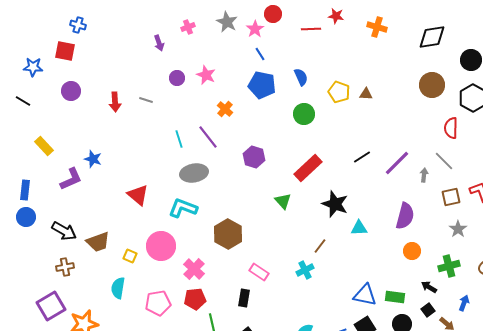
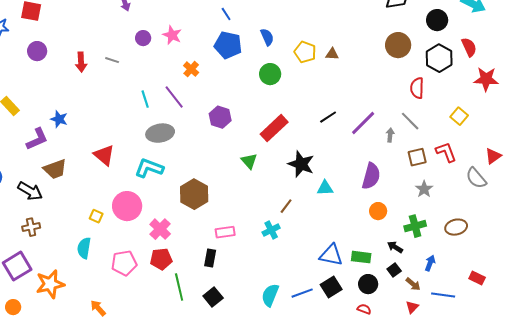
brown trapezoid: (98, 242) -> (55, 169), moved
pink rectangle: (259, 272) -> (225, 232), turned -42

